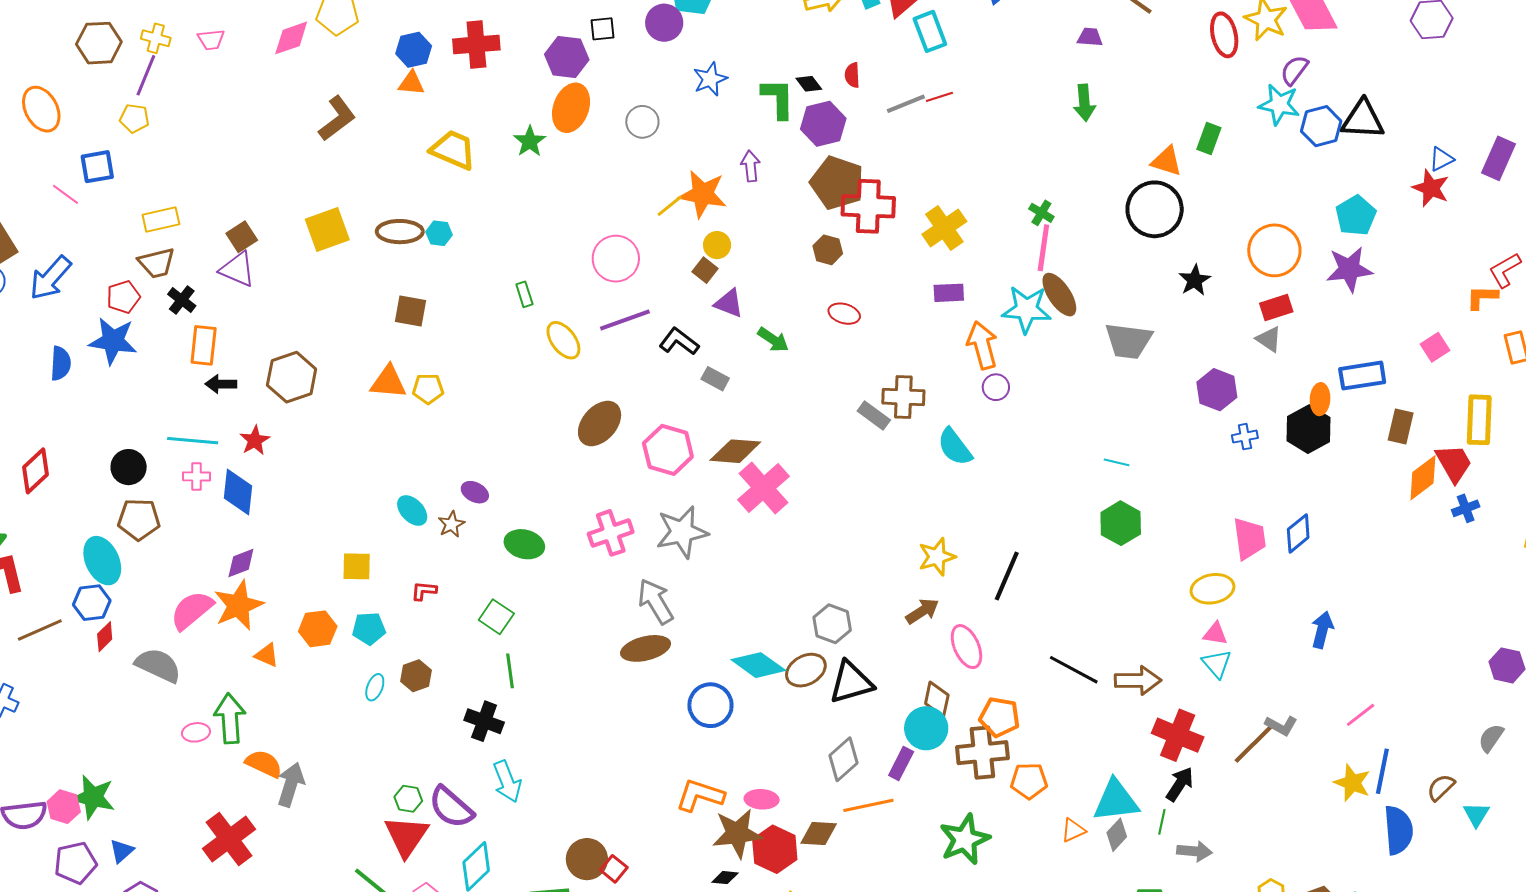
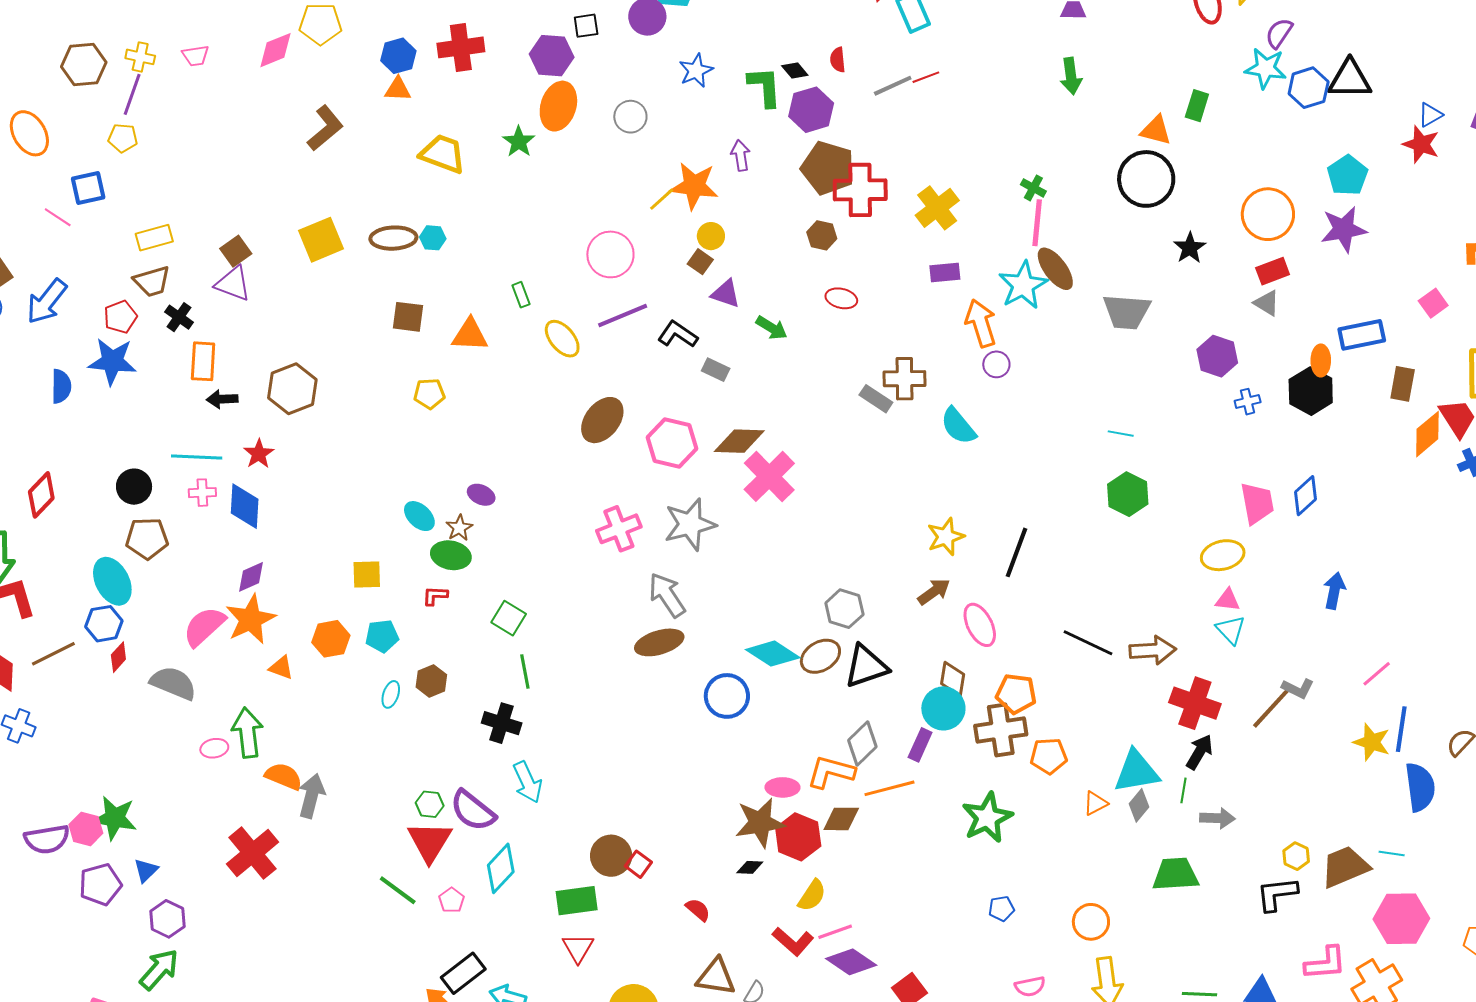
cyan star: (1026, 309) -> (1023, 285), turned -30
orange triangle: (388, 382) -> (470, 335), moved
green ellipse: (524, 544) -> (451, 555), moved
orange L-shape: (700, 795) -> (831, 772), moved

